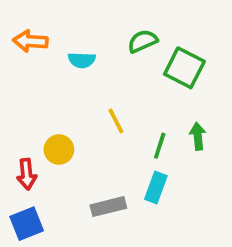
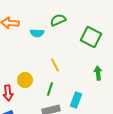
green semicircle: (143, 41) -> (58, 20), moved
green line: (160, 146) -> (50, 89), moved

